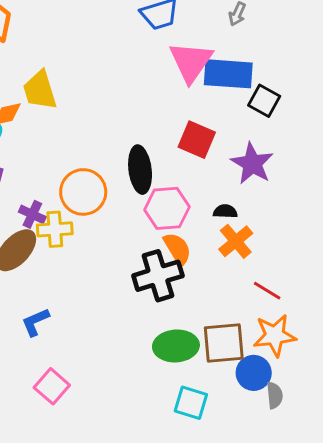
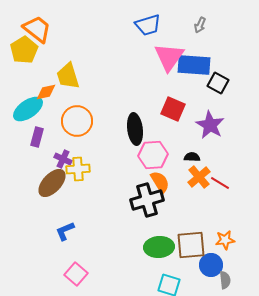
orange circle: (83, 192) -> (77, 121), moved
red line: (267, 291) -> (220, 183), moved
orange star: (275, 336) -> (225, 240), size x0.7

